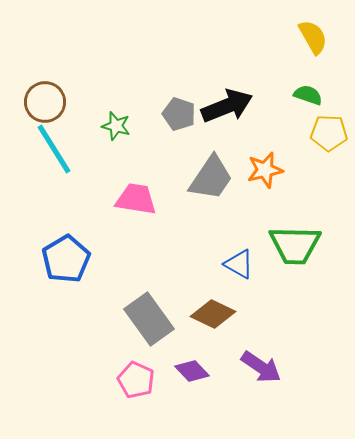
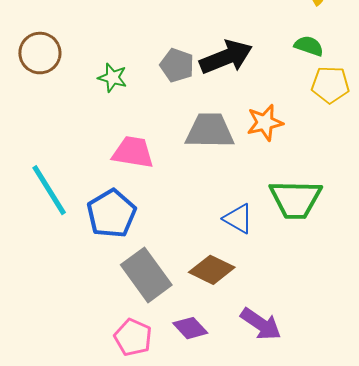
cyan line: (54, 149) -> (49, 190), moved
gray trapezoid: (211, 178) -> (210, 131), turned -123
blue pentagon: (66, 259) -> (112, 214), moved

